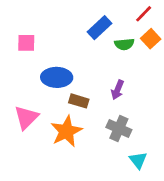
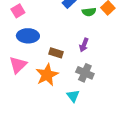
pink square: (26, 43) -> (18, 11), turned -32
blue ellipse: (57, 77) -> (28, 36), moved
cyan triangle: (138, 160) -> (73, 96), moved

